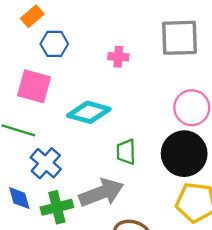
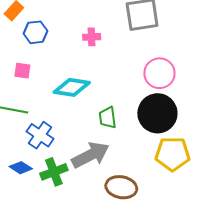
pink square: (34, 86) -> (22, 71), size x0.6
blue diamond: (19, 198) -> (21, 168), turned -35

